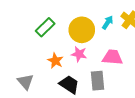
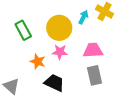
green rectangle: (45, 27) -> (23, 30), turned -66
gray rectangle: (98, 81) -> (95, 75), moved

